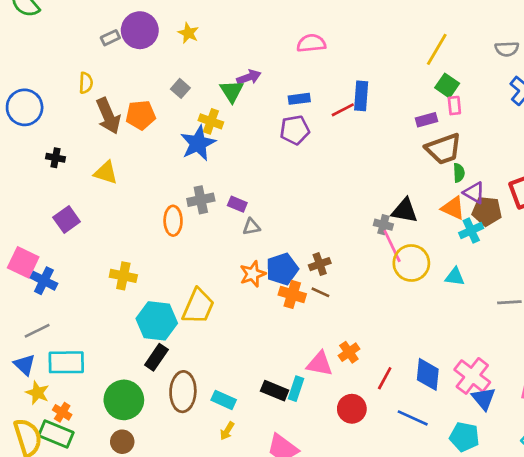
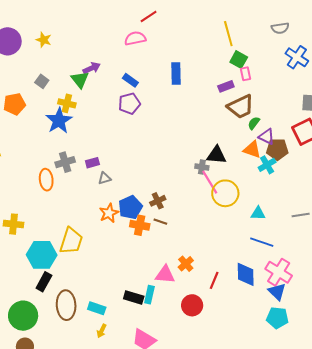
yellow line: (437, 49) -> (228, 34), turned -40
blue rectangle: (299, 99) -> (130, 80), turned 49
red line: (343, 110) -> (149, 17), moved
green semicircle: (459, 173) -> (254, 123), turned -136
purple rectangle: (237, 204) -> (92, 163), turned -32
cyan triangle: (455, 277) -> (258, 213), moved
blue triangle: (484, 399) -> (277, 292), moved
blue line: (413, 418) -> (262, 242), moved

